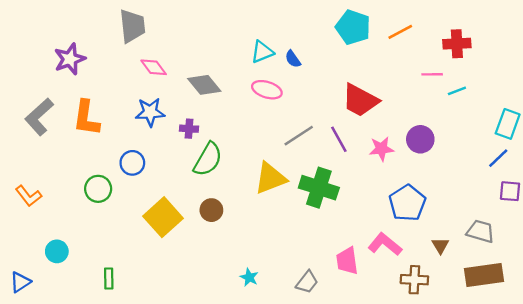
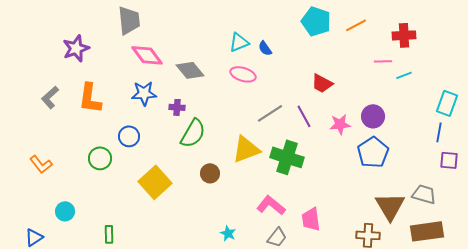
pink diamond: (154, 67) -> (147, 55), size x1.4
red trapezoid: (360, 100) -> (322, 83), size x0.7
gray L-shape: (39, 117) -> (50, 97), size x0.7
blue line: (498, 158) -> (439, 132), turned -36
blue pentagon: (407, 203) -> (373, 152), moved
brown circle: (211, 210) -> (210, 173), moved
pink L-shape: (385, 244) -> (271, 205), moved
brown triangle: (440, 245) -> (390, 206), size x2.0

